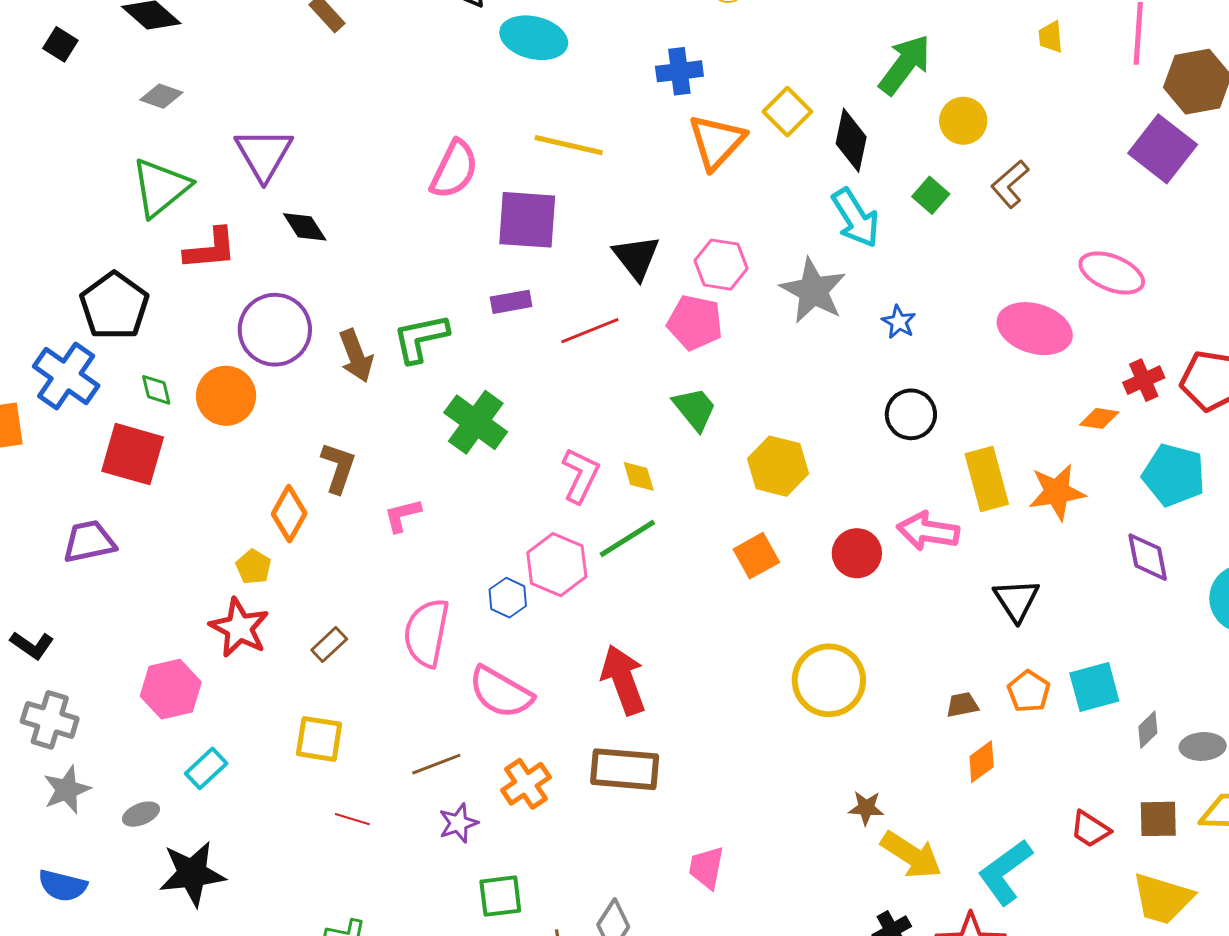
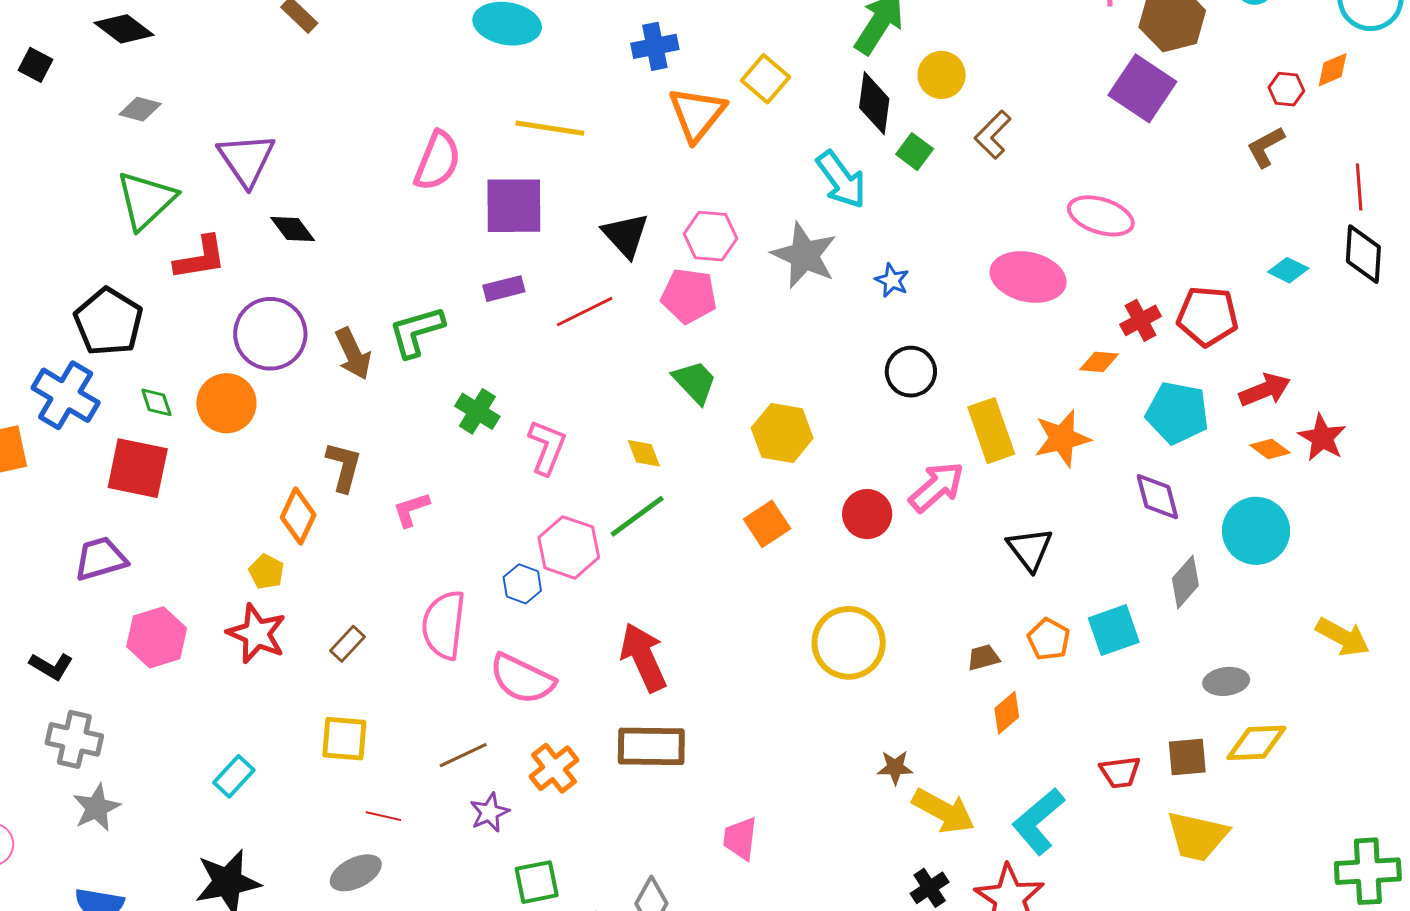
black diamond: (851, 140) -> (874, 103), moved
green cross: (476, 422) -> (477, 411), size x0.7
pink L-shape: (581, 475) -> (547, 447), moved
pink arrow: (928, 531) -> (937, 487), turned 134
pink hexagon: (171, 689) -> (157, 637), moved
gray diamond: (1148, 730) -> (1185, 582), moved, size x1.4
gray ellipse: (141, 814) -> (356, 873), moved, size x1.4
red trapezoid: (1090, 829) -> (1120, 772), turned -36

